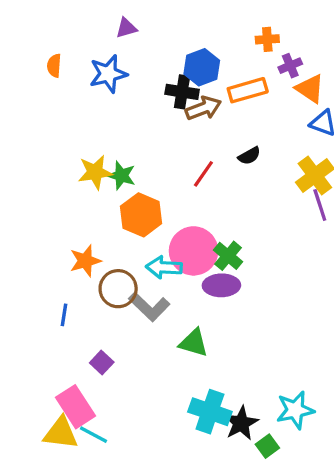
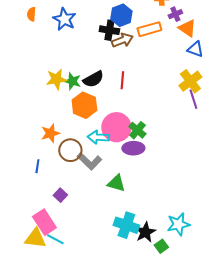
blue star: (108, 74) -> (64, 19), turned -30
black semicircle: (249, 156) -> (93, 79), moved, size x1.5
red line: (203, 174) -> (122, 80), turned -30

